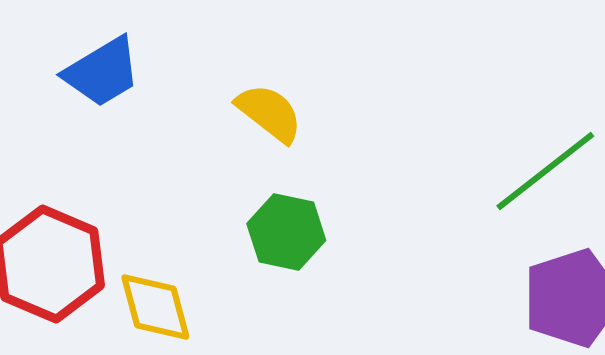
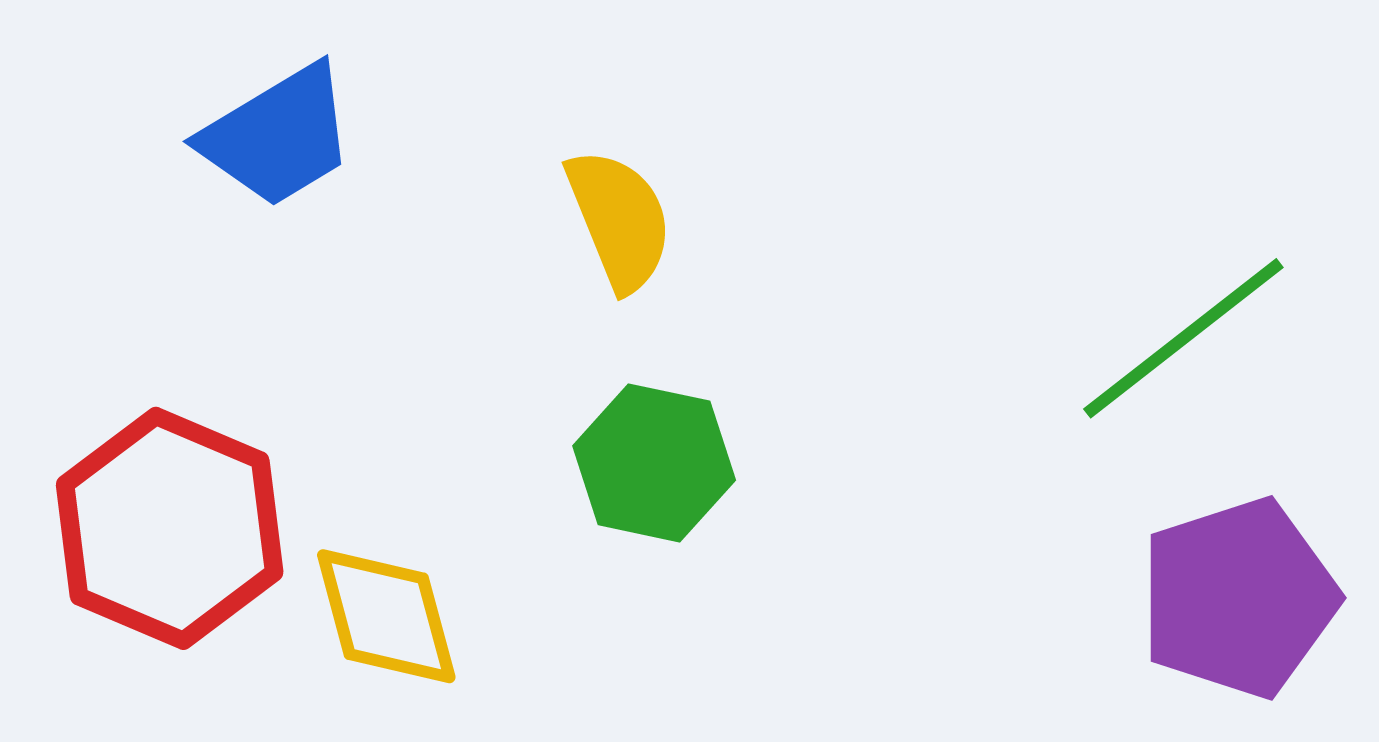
yellow semicircle: (269, 113) -> (619, 220), turned 30

